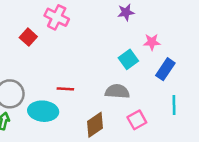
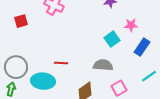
red square: (28, 37) -> (21, 21), moved, turned 32
cyan line: (174, 105) -> (149, 76), turned 56

